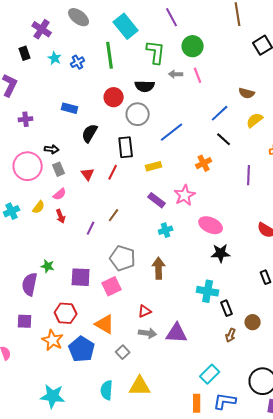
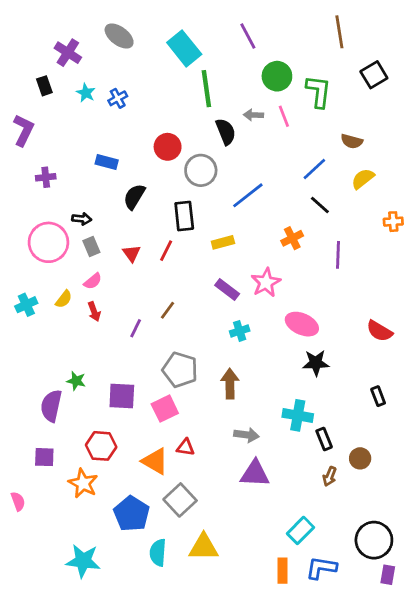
green L-shape: (156, 52) -> (319, 91), moved
green line: (110, 55) -> (206, 89), moved
black semicircle: (145, 86) -> (226, 132), moved, turned -114
purple line: (249, 175) -> (338, 255), moved
red triangle: (145, 311) -> (186, 447), moved, turned 32
gray arrow: (148, 333) -> (247, 435), moved
blue pentagon: (82, 349) -> (132, 514), moved
gray square: (123, 352) -> (180, 500), size x1.6

